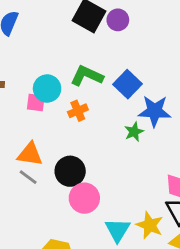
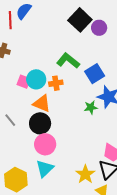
cyan circle: (47, 89) -> (36, 79), moved
pink square: (36, 102) -> (24, 82), moved
orange triangle: (30, 154) -> (42, 103), moved
cyan triangle: (118, 230) -> (45, 168), moved

